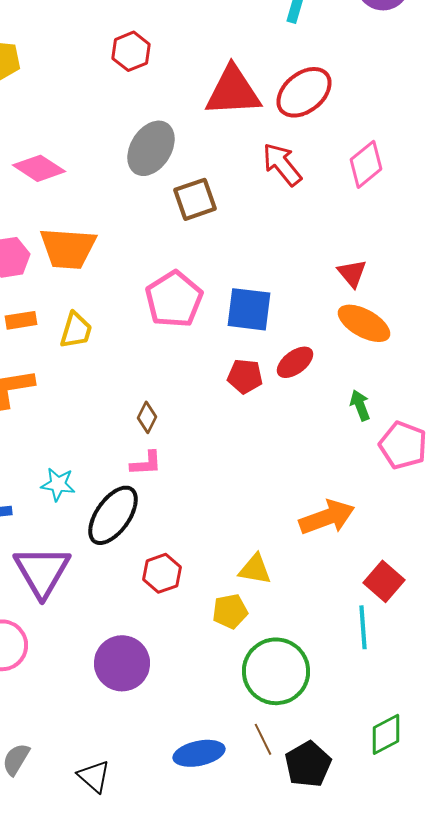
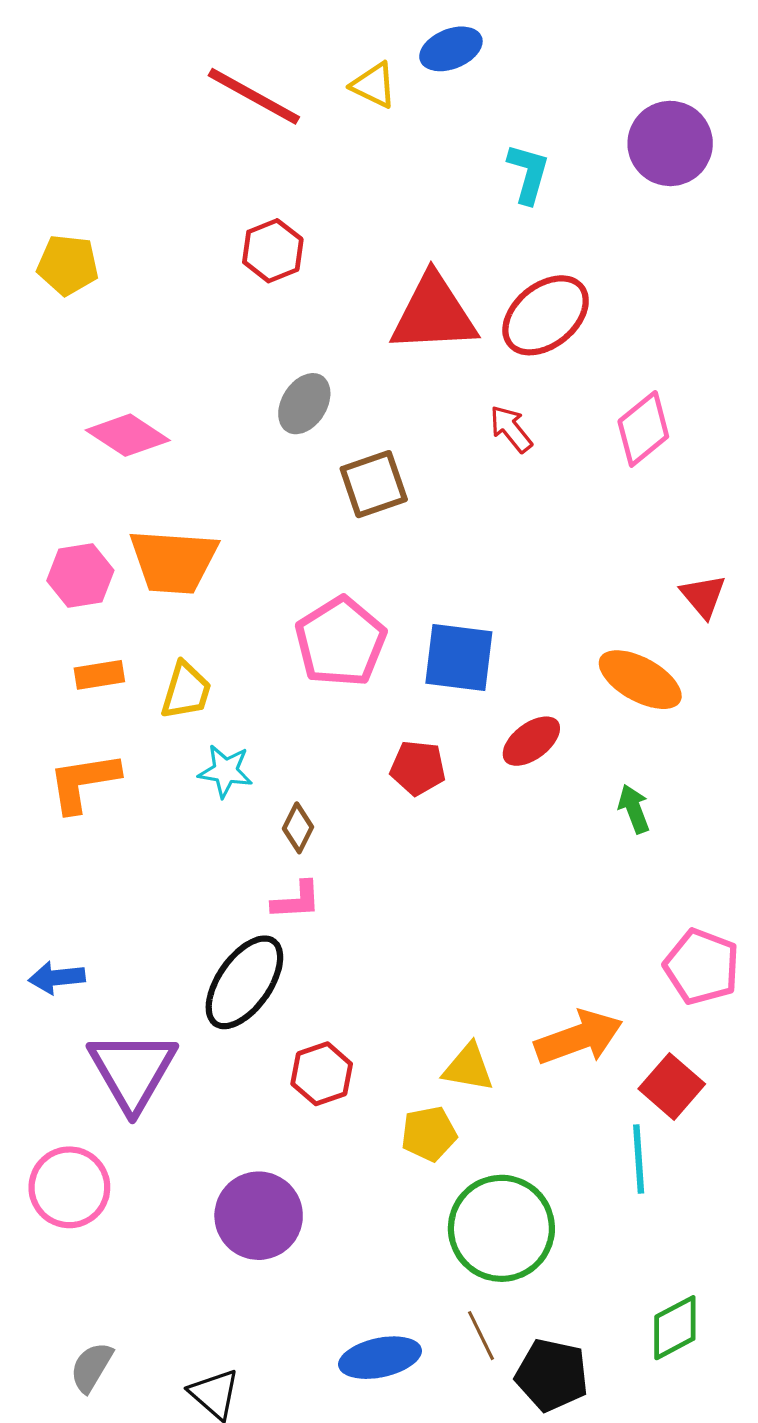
gray ellipse: (151, 148) -> (304, 404), size x0.7
red arrow: (282, 164) -> (511, 429), size x0.7
red triangle: (352, 273) -> (703, 596), moved
red pentagon: (245, 376) -> (418, 768), moved
pink pentagon: (403, 445) -> (702, 967), moved
cyan star: (58, 484) -> (225, 771), moved
orange arrow: (327, 517) -> (579, 1038), moved
black pentagon: (308, 764) -> (552, 1375), turned -30

